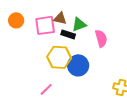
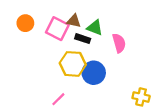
green triangle: (79, 24) -> (95, 28), turned 42
pink square: (45, 25) -> (57, 29), turned 35

